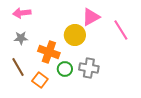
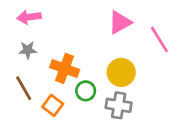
yellow circle: (75, 35) -> (121, 72), moved
gray cross: (89, 68) -> (119, 105), moved

